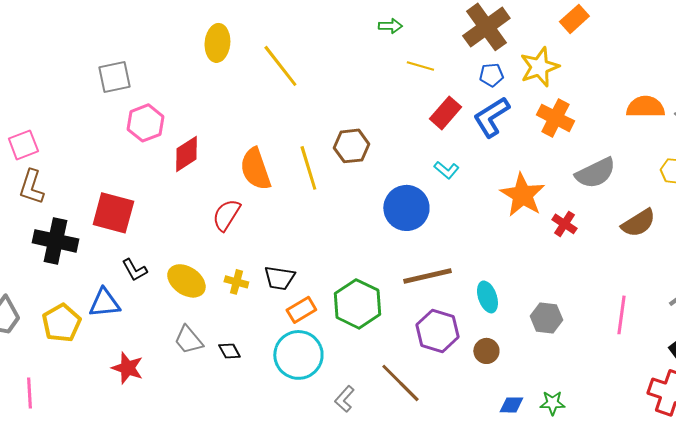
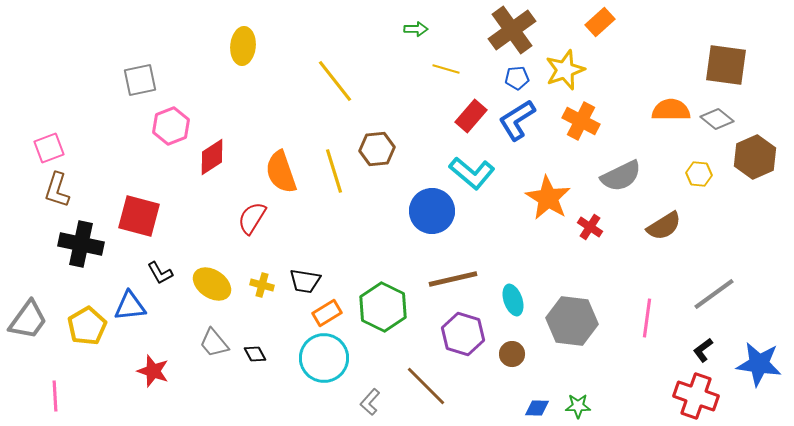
yellow line: (280, 66) -> (335, 81), moved
cyan L-shape: (446, 170) -> (472, 173), size x1.8
gray hexagon: (546, 318) -> (572, 321), size x1.6

